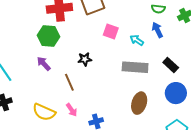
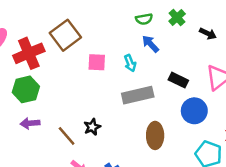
cyan arrow: (137, 40) -> (130, 63), turned -128
black star: (85, 59) -> (92, 127), moved
purple arrow: (44, 64) -> (30, 123), turned -35

